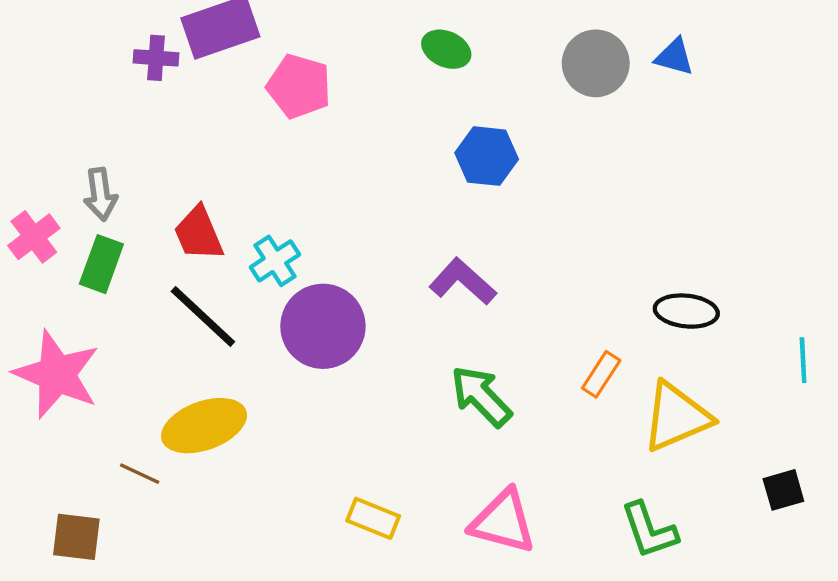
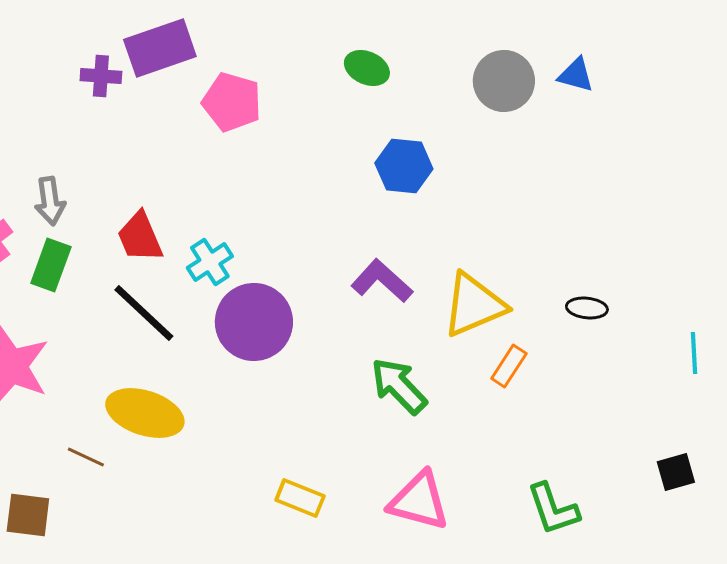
black ellipse: (686, 311) -> (587, 308), size x0.7
yellow triangle: (676, 417) -> (474, 305), moved
yellow ellipse: (204, 426) -> (145, 413), turned 38

